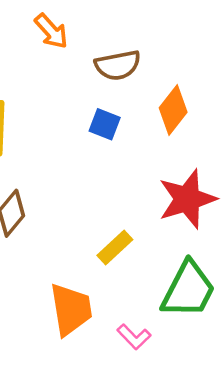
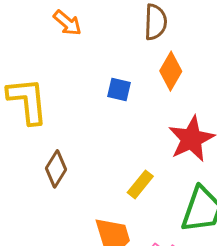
brown semicircle: (118, 65) -> (156, 22), moved, turned -69

